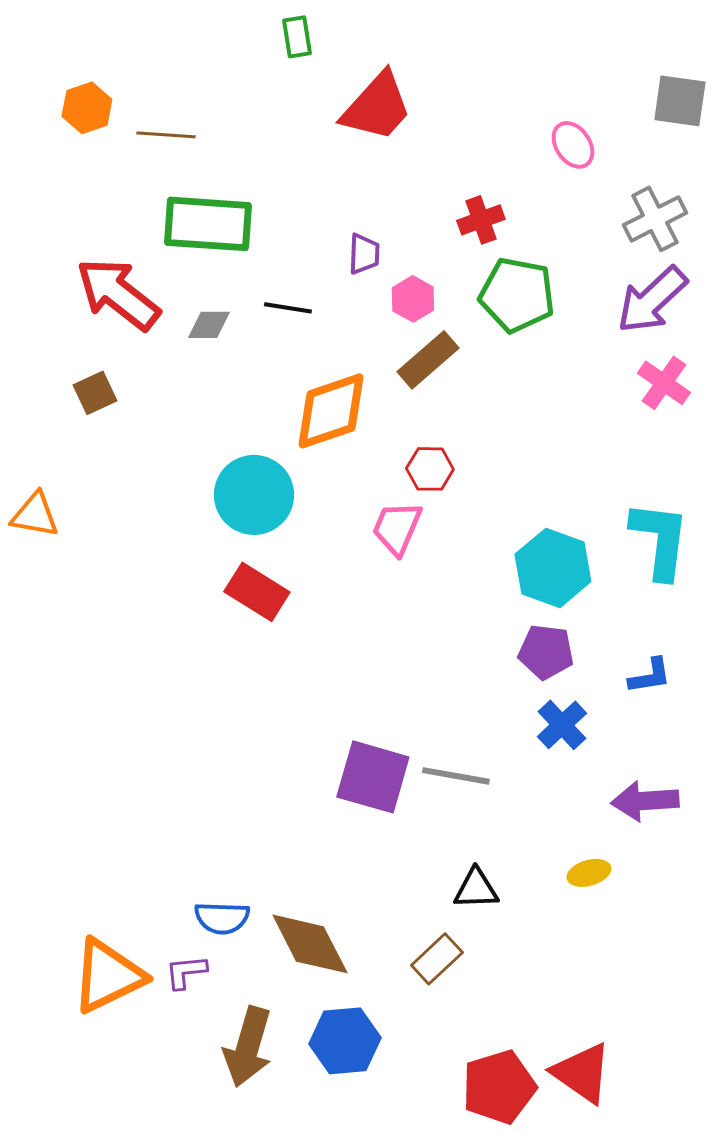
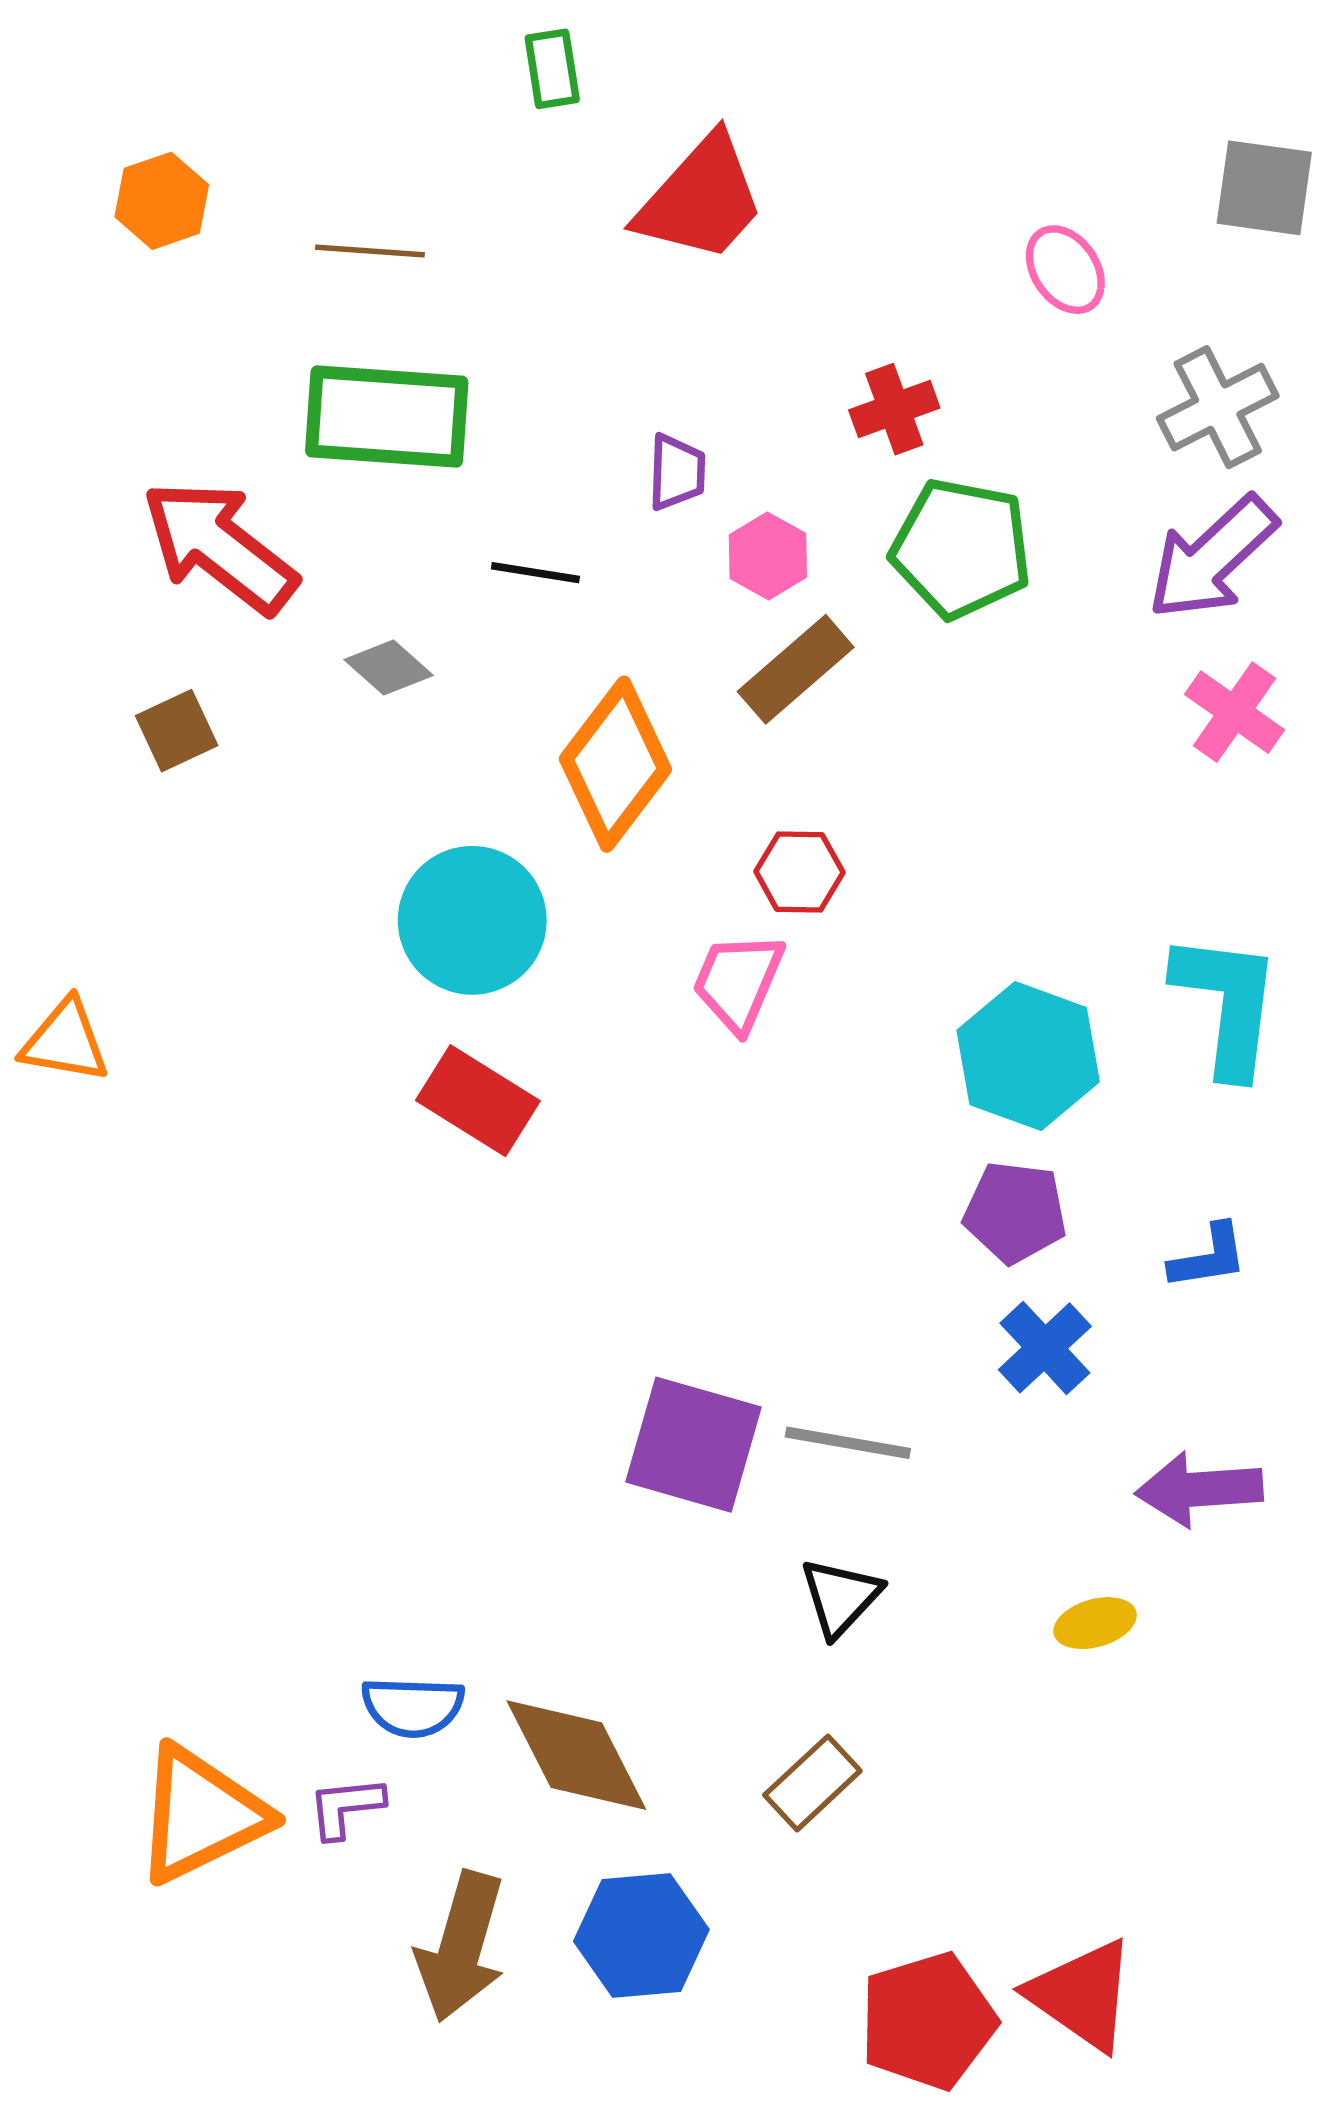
brown line: (166, 135) -> (370, 251), moved
gray diamond: (209, 325) -> (389, 667), moved, turned 42
orange diamond: (331, 411) -> (615, 764), turned -34
orange triangle: (35, 515) -> (65, 1041), moved
black triangle: (476, 889) -> (840, 1597), moved, turned -45

